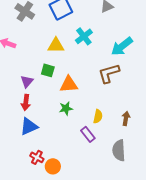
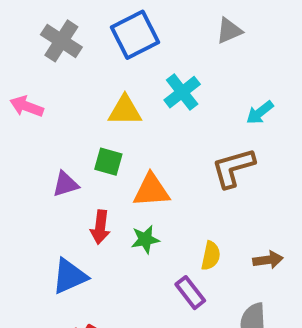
cyan arrow: (122, 46) -> (260, 113), size x0.6
purple triangle: (27, 81) -> (65, 184), turned 32
red arrow: (26, 102) -> (100, 227), moved
brown arrow: (126, 118) -> (268, 260), turned 72

